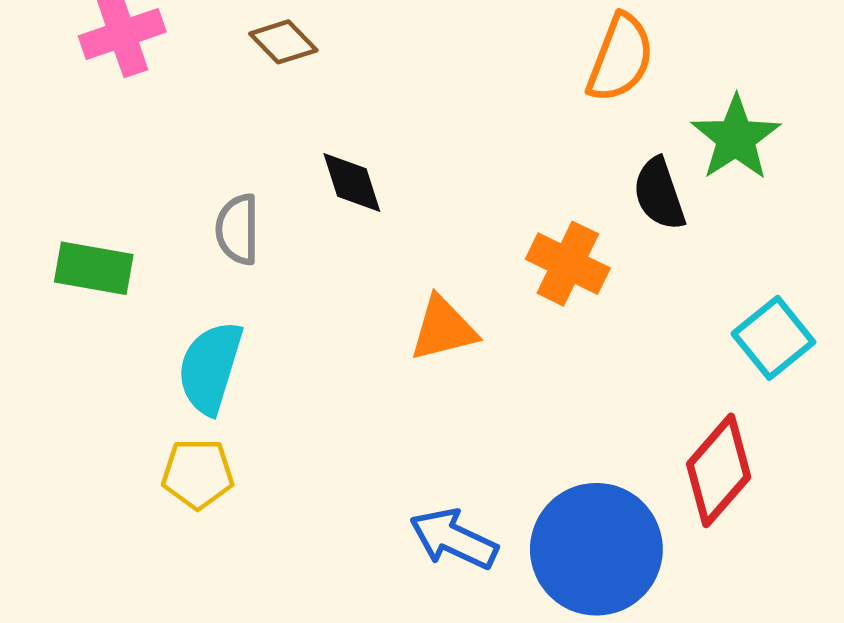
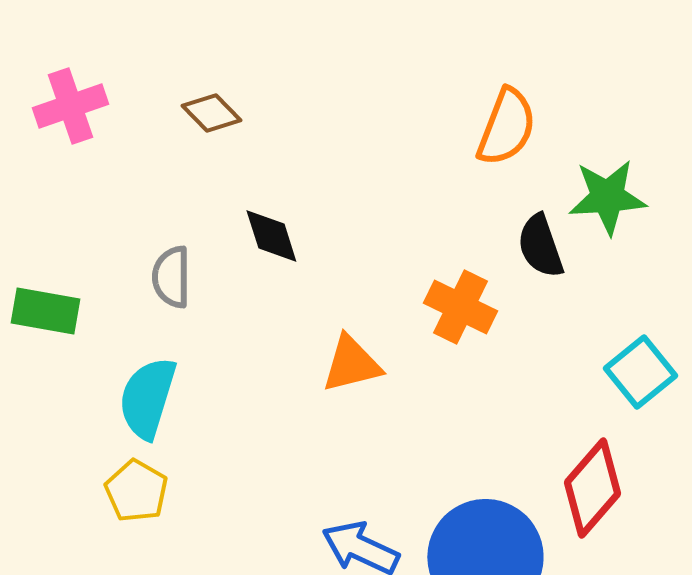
green star: (736, 138) -> (607, 197), turned 30
yellow pentagon: (198, 474) -> (136, 491), turned 30

